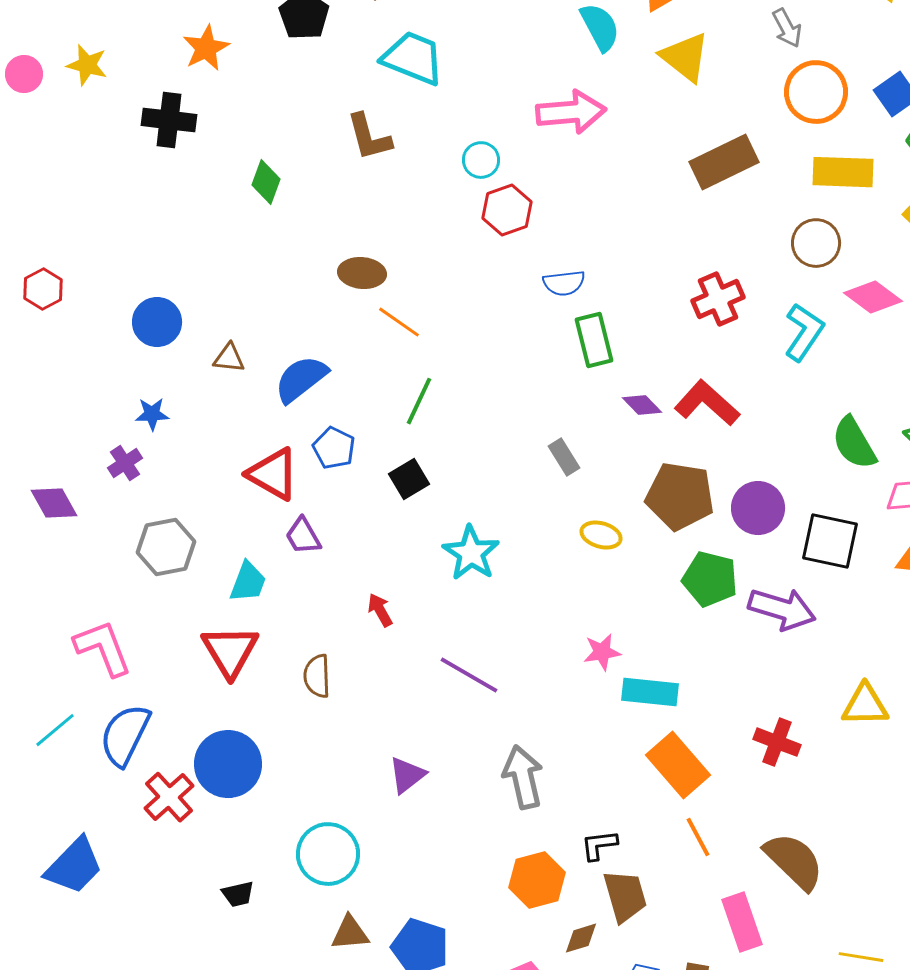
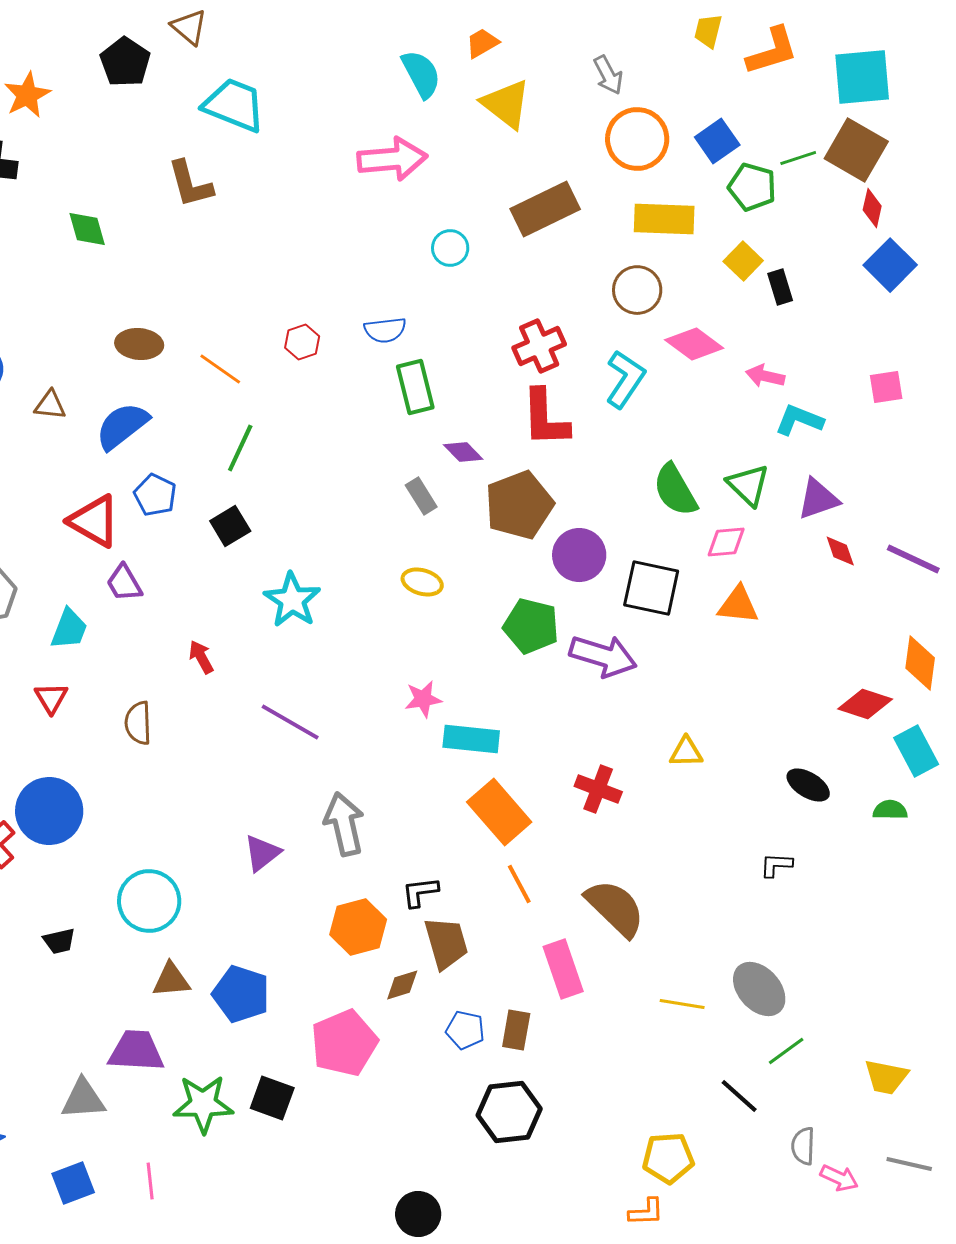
cyan circle: (481, 160) -> (450, 248), moved
green diamond: (266, 182) -> (87, 229), turned -36
red hexagon: (507, 210) -> (302, 342), moved, size x0.7
brown ellipse: (362, 273) -> (139, 344), moved
red L-shape: (707, 403) -> (545, 418), moved, turned -134
gray rectangle: (564, 457) -> (421, 496), moved
brown pentagon: (680, 496) -> (519, 505), moved, turned -30
red triangle: (230, 651) -> (51, 698), size x0.6
yellow triangle: (865, 705) -> (686, 752), size x0.7
purple triangle: (407, 775) -> (262, 853), moved

